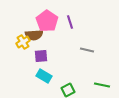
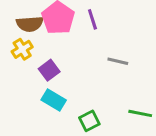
brown semicircle: (34, 35) -> (30, 24), moved
purple square: (41, 56) -> (49, 70), turned -32

